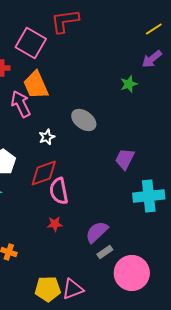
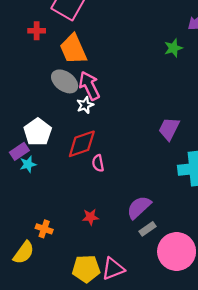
pink arrow: (21, 104) -> (89, 86), moved
gray ellipse: (84, 120) -> (65, 81), moved
pink semicircle: (59, 191) -> (98, 163), size x0.6
red star: (55, 224) -> (90, 217), moved

